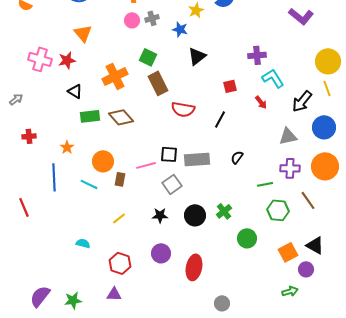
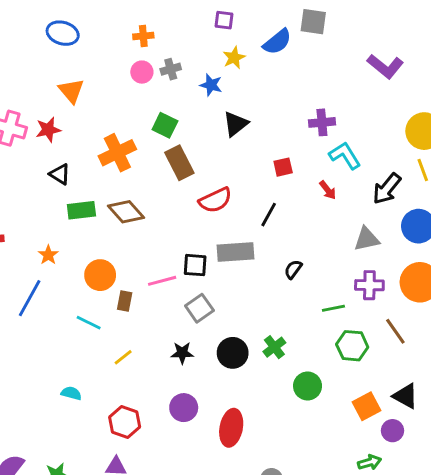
red semicircle: (183, 109) -> (215, 200), turned -35
gray rectangle: (197, 159) -> (236, 252), moved
blue line: (54, 177) -> (30, 298), turned 32
cyan line: (89, 184) -> (89, 323), moved

